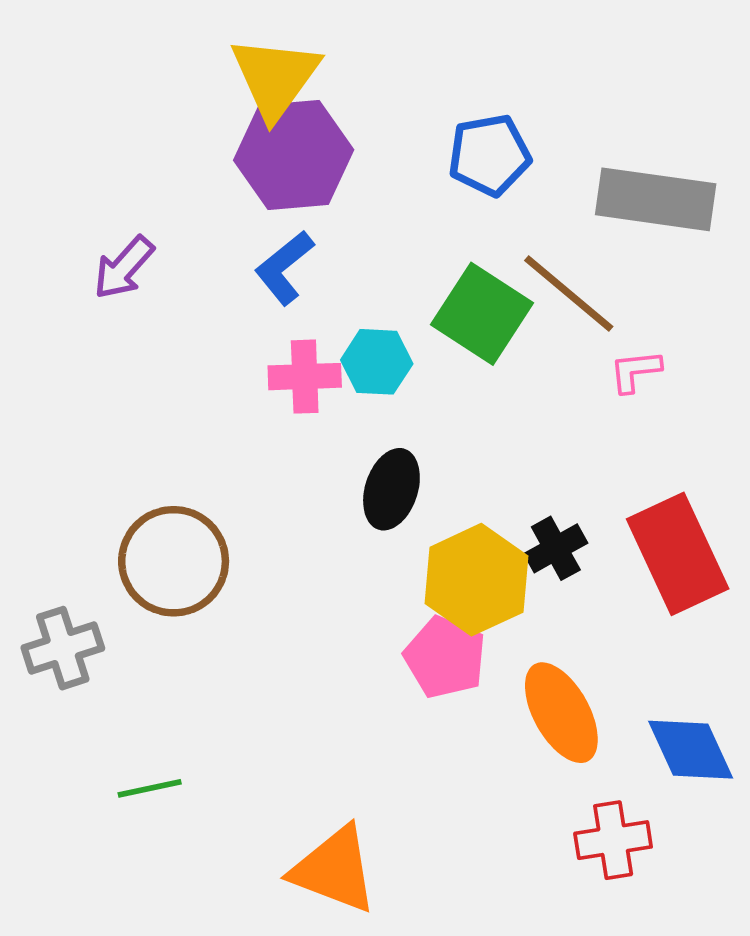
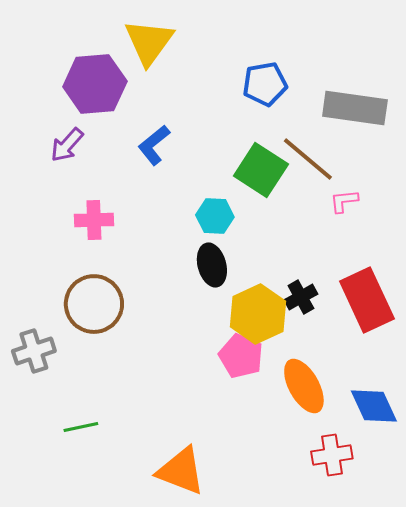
purple hexagon: (294, 155) -> (95, 84), moved
cyan hexagon: (377, 362) -> (215, 216), moved
pink cross: (305, 377) -> (94, 220), moved
black ellipse: (391, 489) -> (212, 265), turned -33

